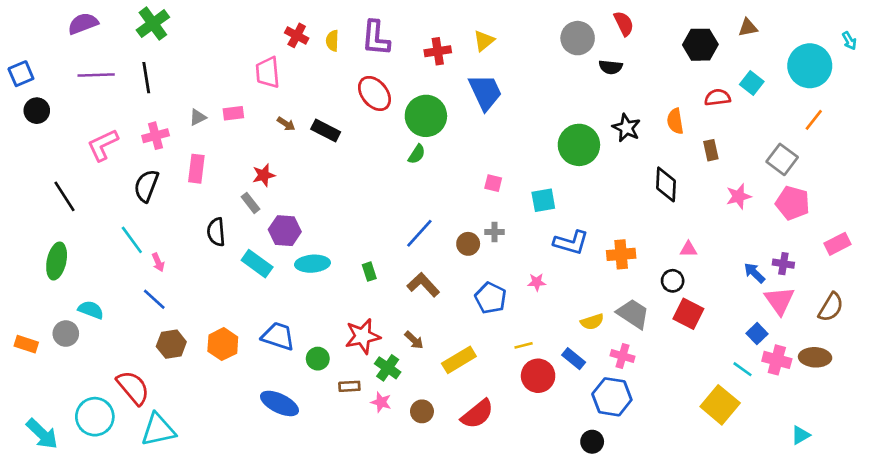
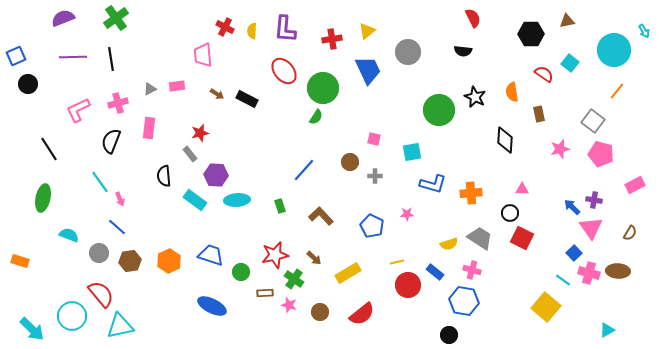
gray circle: (578, 38) -> (408, 52), moved
red semicircle: (717, 97) -> (544, 74), turned 42
blue line: (419, 233) -> (304, 170), moved
brown circle: (468, 244) -> (350, 162), moved
brown semicircle: (831, 307) -> (630, 233), size x0.7
gray circle: (66, 334) -> (99, 253), moved

